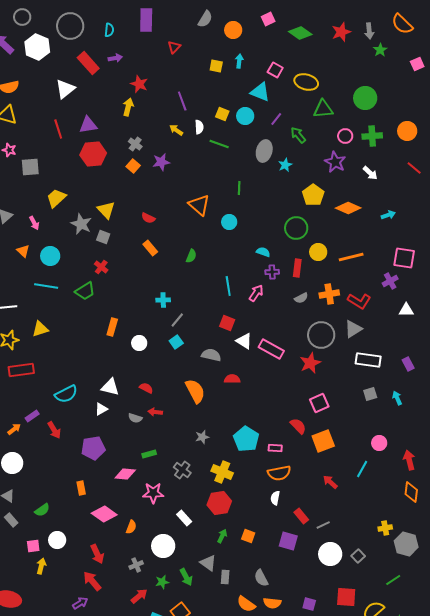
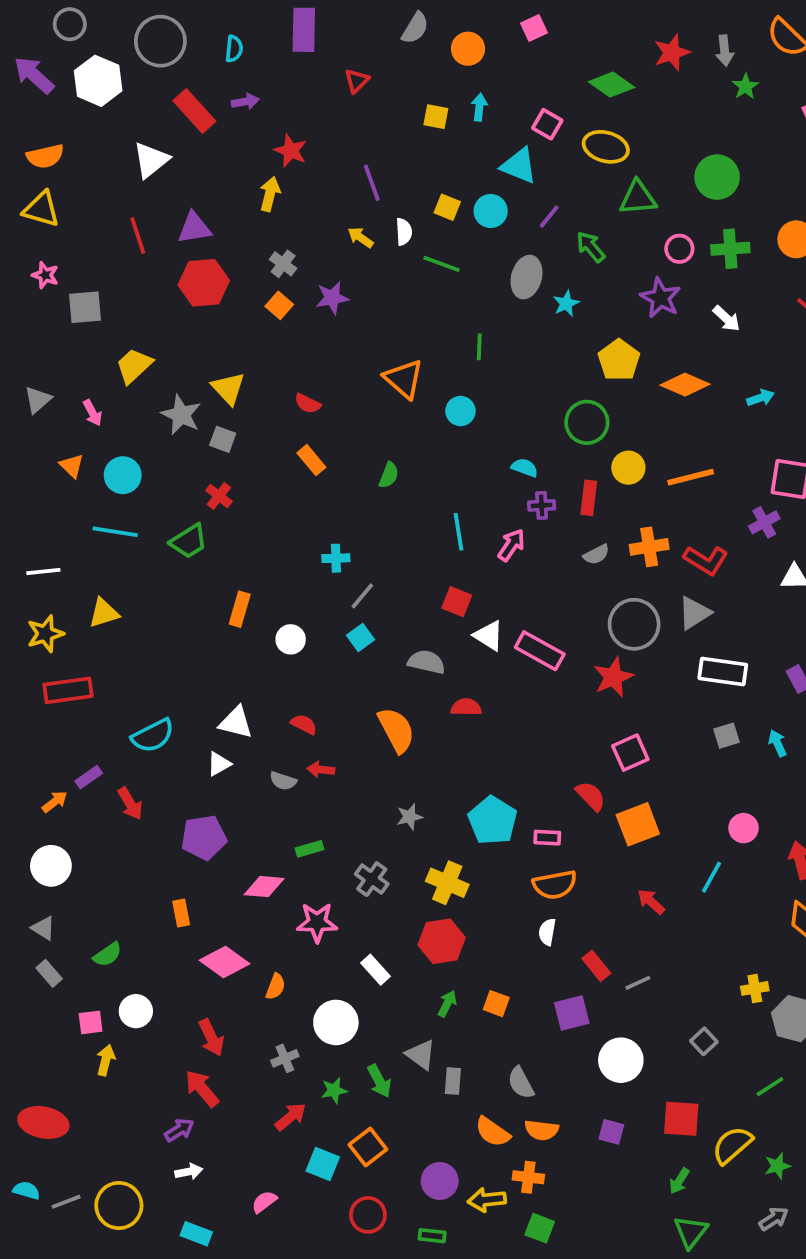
green diamond: (300, 33) -> (611, 85), moved
purple square: (288, 541) -> (572, 1013), turned -30
white circle: (330, 554) -> (621, 1060), moved

